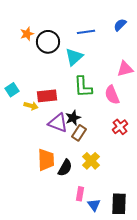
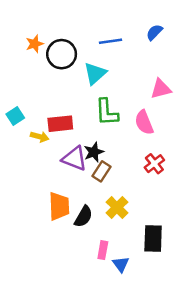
black rectangle: (119, 204) -> (153, 238), moved

